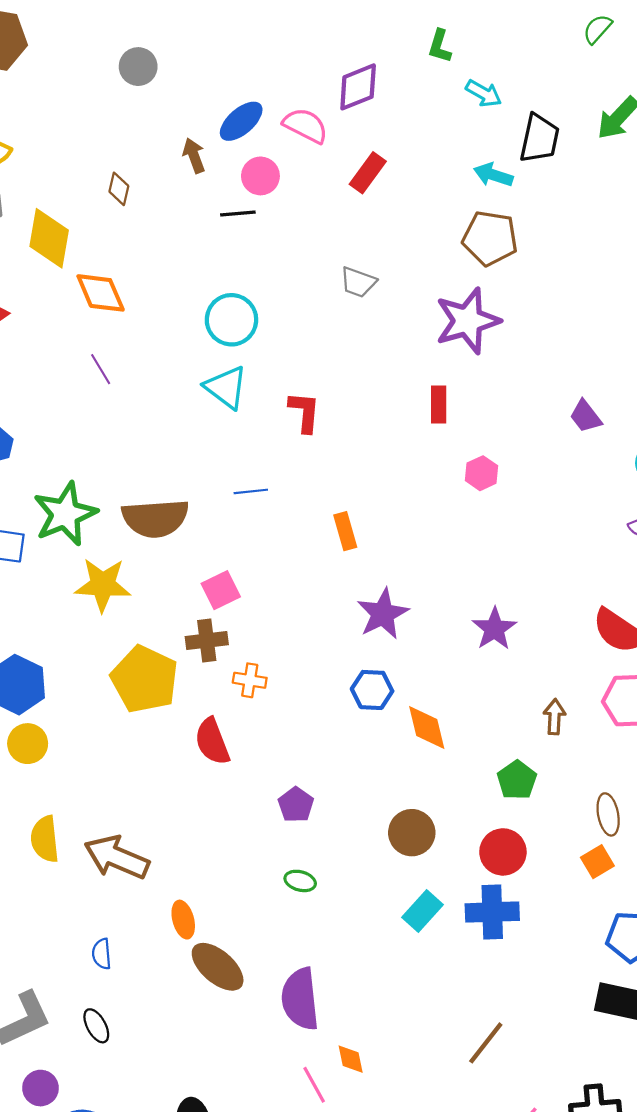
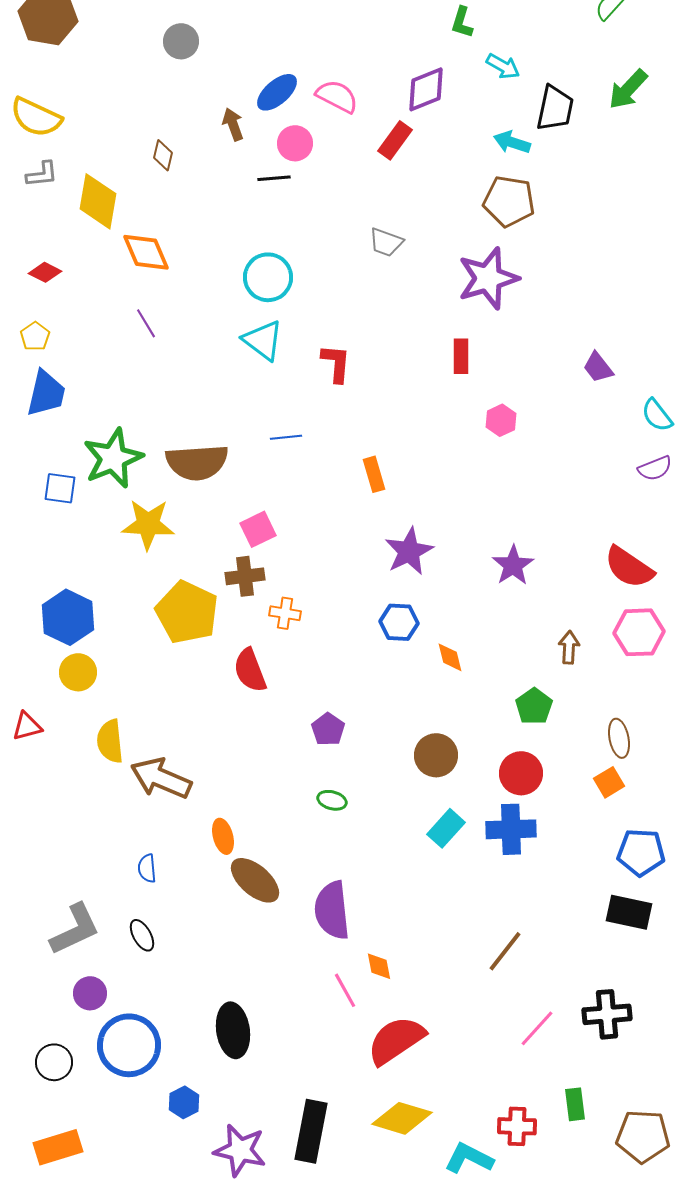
purple diamond: (358, 87) -> (426, 89), moved
orange diamond: (427, 727) -> (450, 657), size x0.7
yellow semicircle: (45, 839) -> (110, 741), moved

